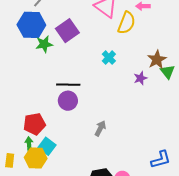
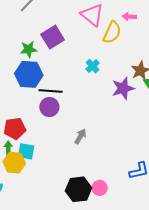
blue hexagon: (31, 25) -> (29, 74), moved
purple star: (140, 78) -> (123, 88), size x1.6
cyan square: (47, 146) -> (26, 151), turned -30

